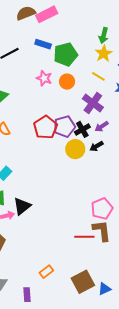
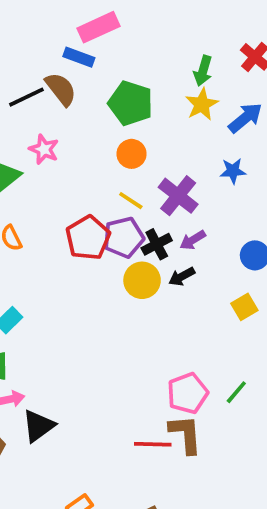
brown semicircle: (26, 13) -> (61, 89), moved, turned 72
blue rectangle: (43, 44) -> (79, 57), moved
green pentagon: (66, 54) -> (131, 103), turned 30
yellow line: (98, 76) -> (131, 201), moved
pink star: (44, 78) -> (44, 149), moved
black triangle: (22, 206) -> (38, 426), moved

